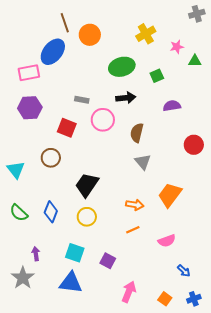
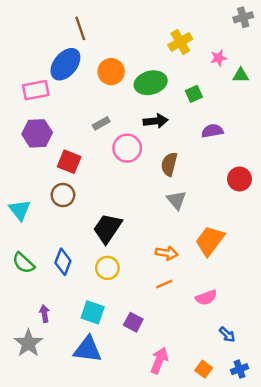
orange circle: (90, 35) -> (111, 72), moved
gray rectangle: (82, 100) -> (101, 123), turned -40
red square: (67, 128) -> (69, 162), moved

